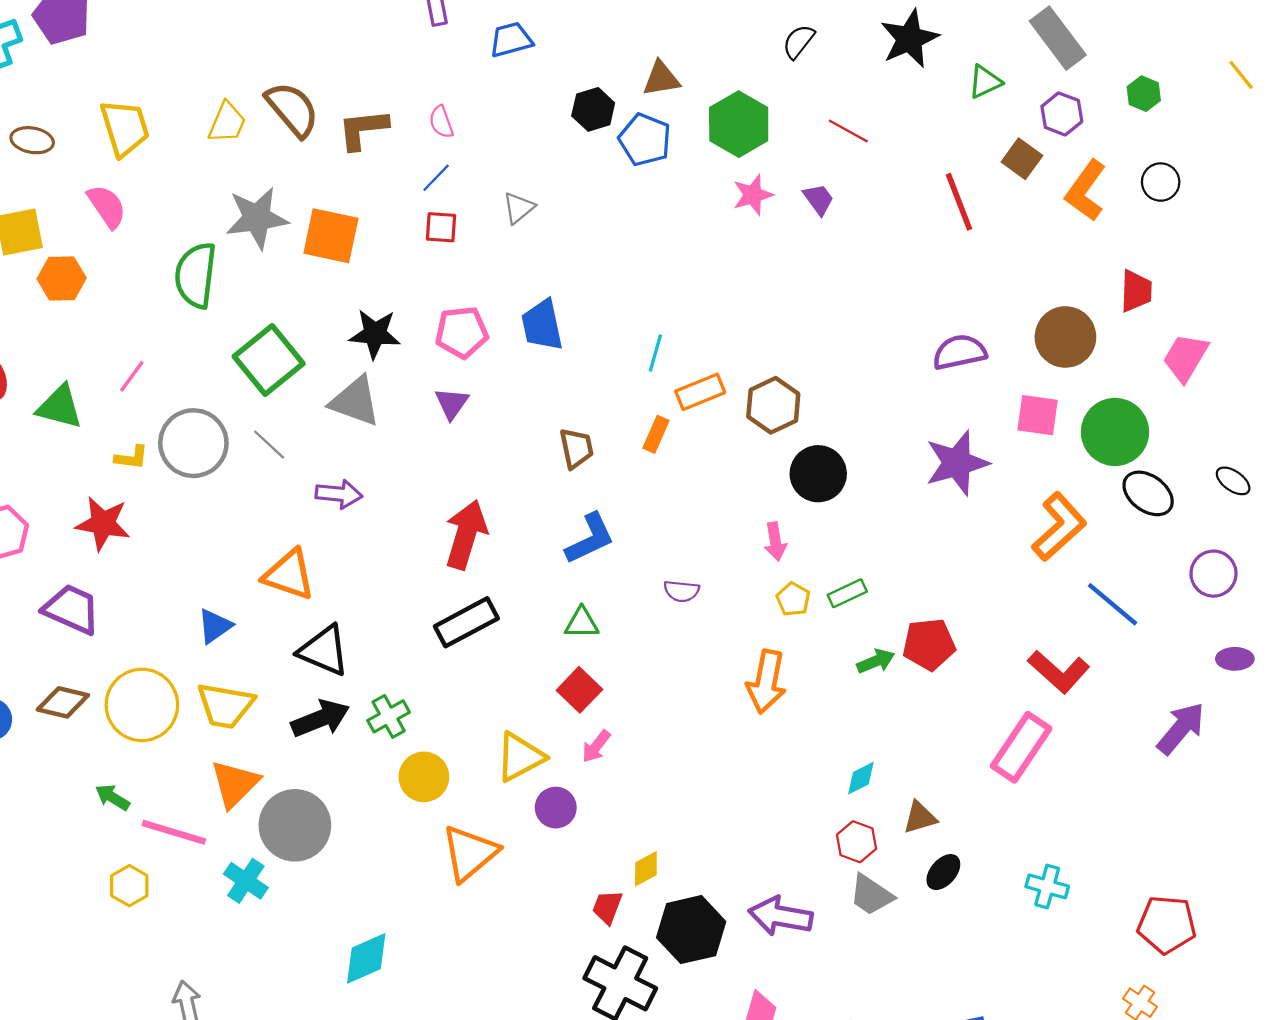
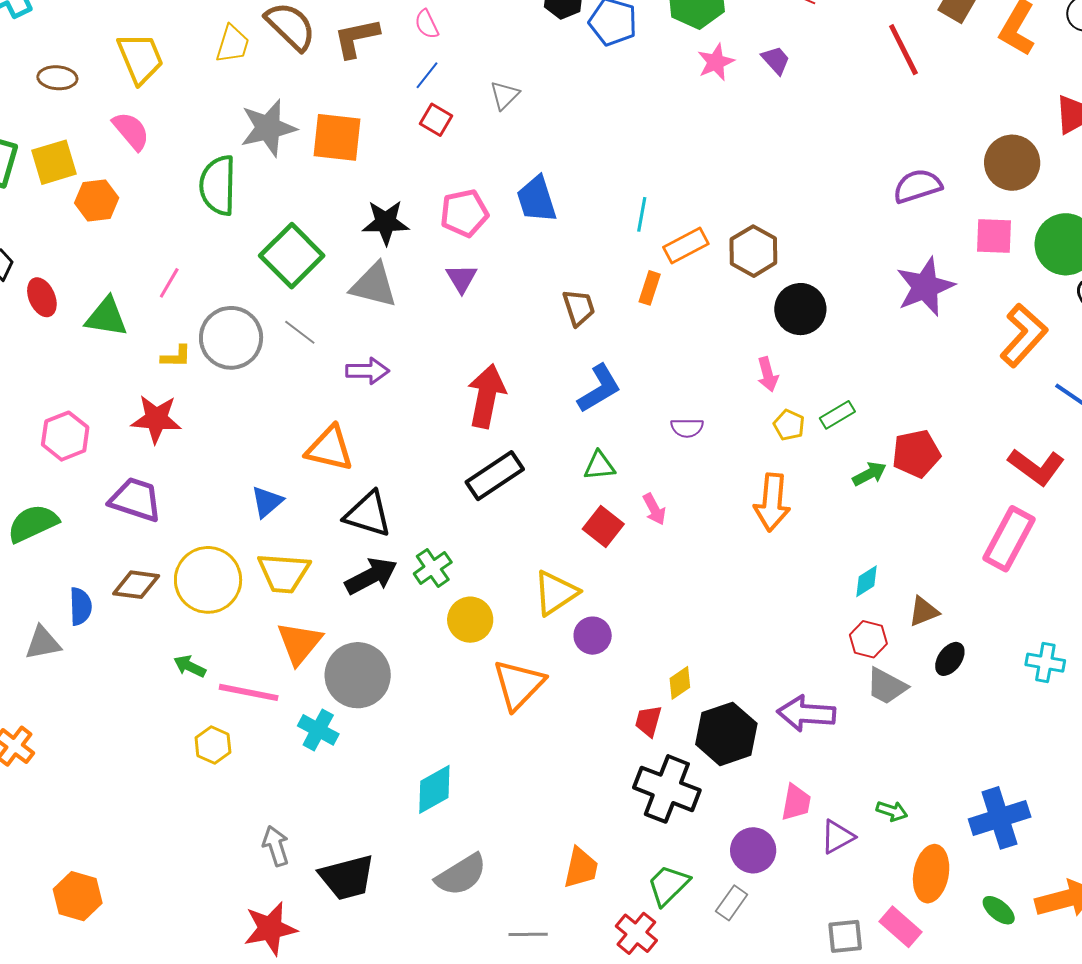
red square: (441, 227) -> (436, 120), turned 32
pink arrow: (596, 746) -> (654, 509), moved, turned -60

